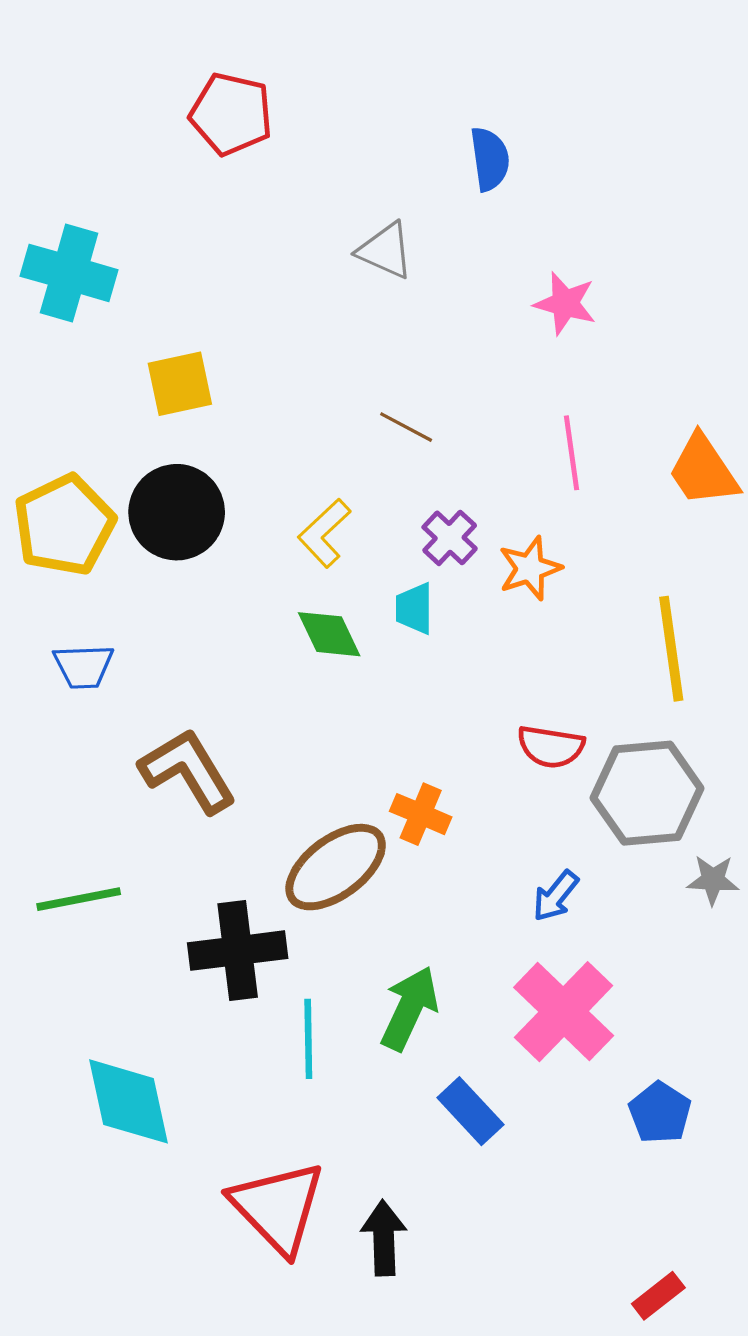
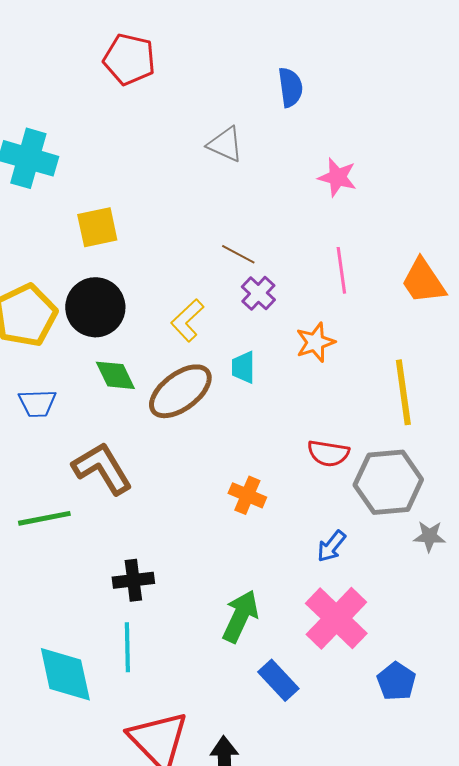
purple cross: (450, 538) -> (258, 293), moved
green diamond: (329, 634) -> (115, 375), moved
brown ellipse: (336, 867) -> (180, 391), moved
green line: (79, 899) -> (44, 518), moved
black cross: (238, 951) -> (133, 580), size x0.7
cyan line: (308, 1039) -> (127, 647), moved

